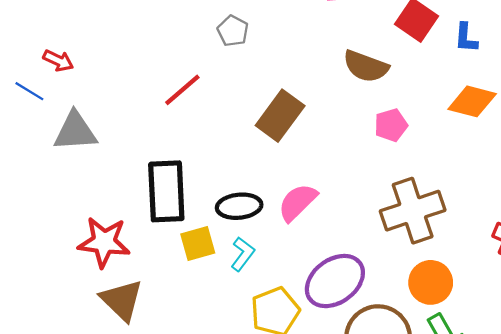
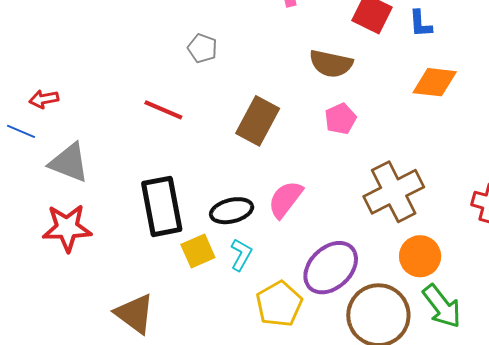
red arrow: (58, 61) -> (44, 99), turned 152
red line: (182, 90) -> (163, 110), turned 72
pink pentagon: (391, 125) -> (340, 119), moved
gray triangle: (75, 131) -> (69, 163), turned 33
red star: (104, 242) -> (67, 228), moved

